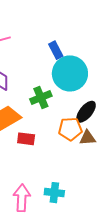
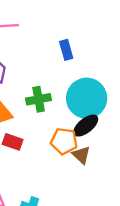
cyan circle: (70, 73) -> (87, 98), moved
brown triangle: (87, 138) -> (81, 155), turned 36

